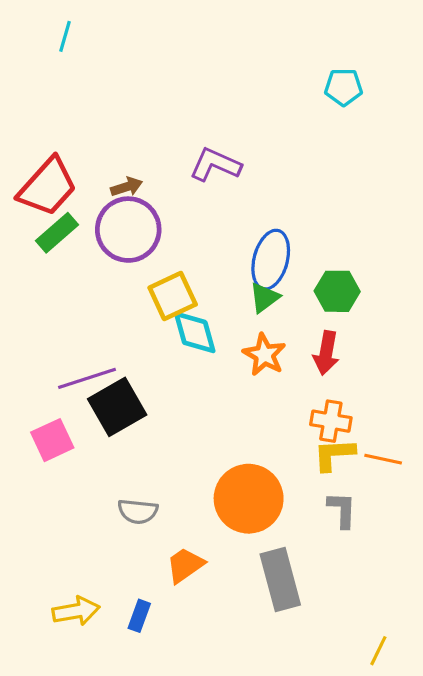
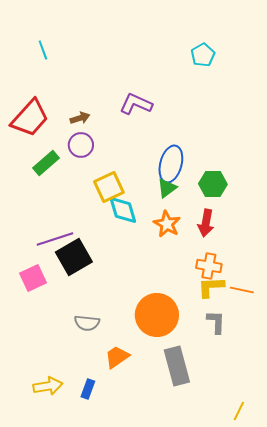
cyan line: (65, 36) -> (43, 50), moved, turned -36
cyan pentagon: (344, 87) -> (203, 55), moved, turned -30
purple circle: (128, 230) -> (81, 145), size x0.6
green rectangle: (57, 233) -> (46, 163), moved

